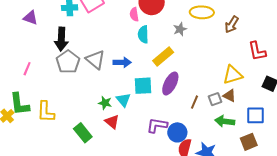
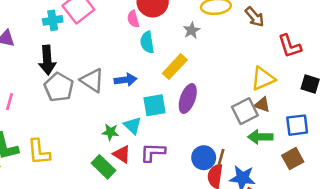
brown arrow: (232, 24) -> (254, 17), turned -66
gray square: (215, 99) -> (245, 111), size x1.5
brown line: (195, 102) -> (221, 157), moved
purple L-shape: (157, 125) -> (153, 152), moved
green rectangle: (83, 133) -> (104, 167), moved

